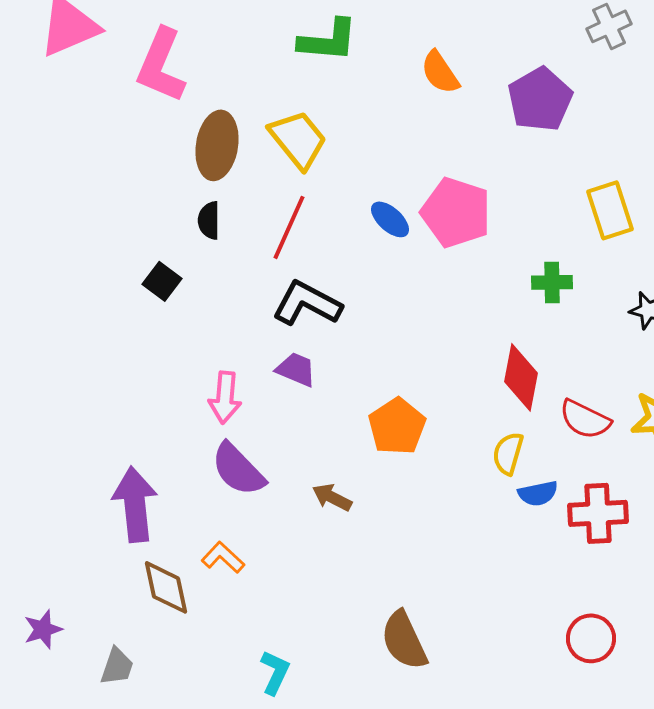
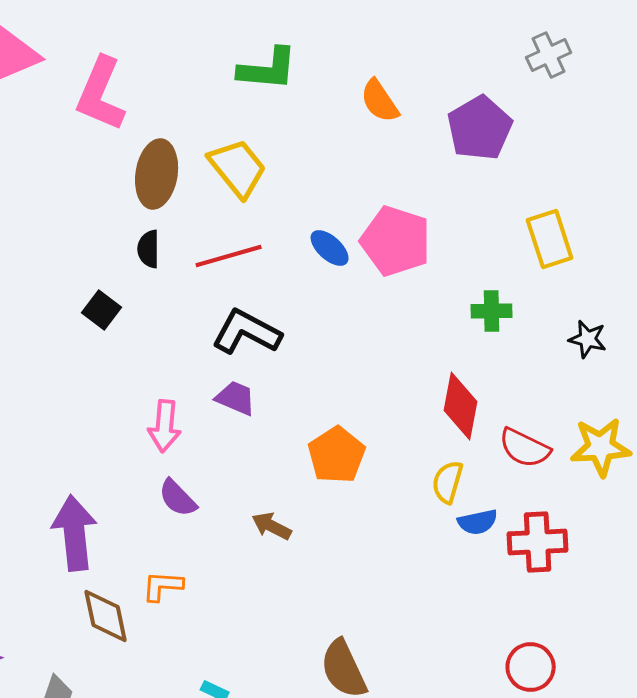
red line: (289, 227) -> (229, 256), turned 50
purple semicircle: (238, 469) -> (178, 498), size x0.7
orange L-shape: (223, 557) -> (163, 586), turned -39

